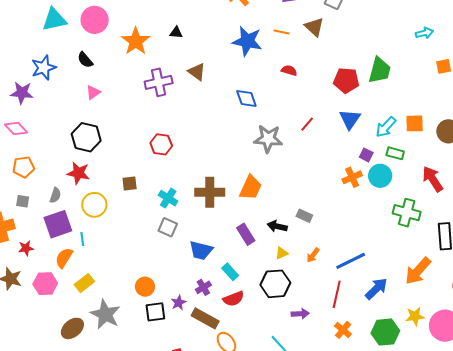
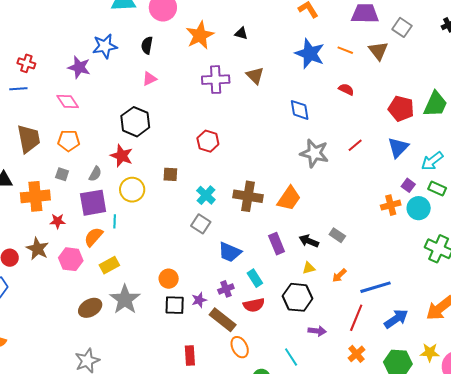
black semicircle: (85, 60) -> (147, 45), turned 42

